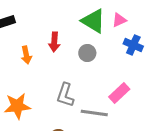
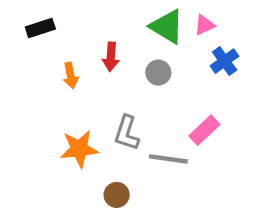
blue cross: (133, 45) -> (225, 61), turned 30
orange star: (17, 106) -> (79, 149), moved

